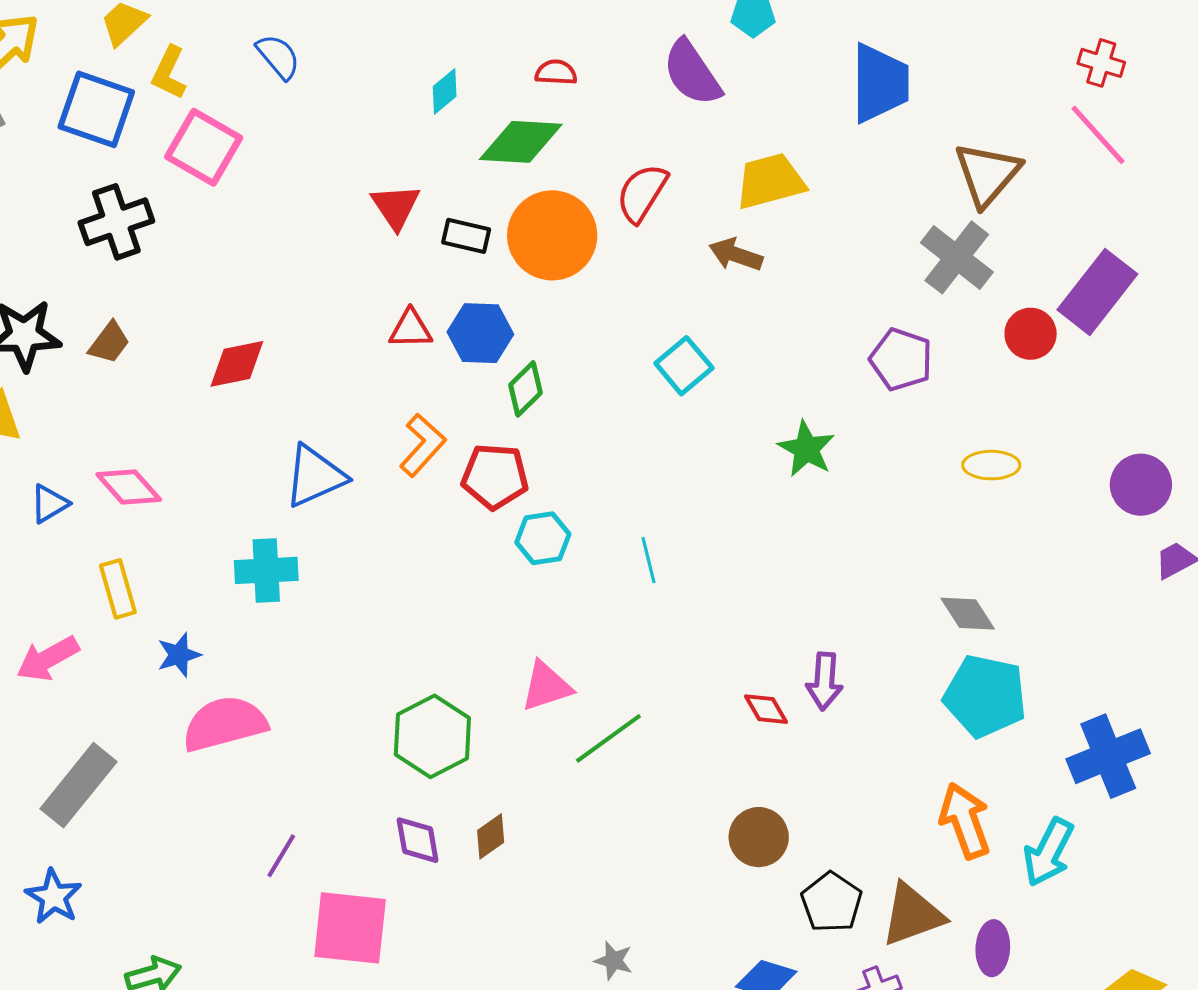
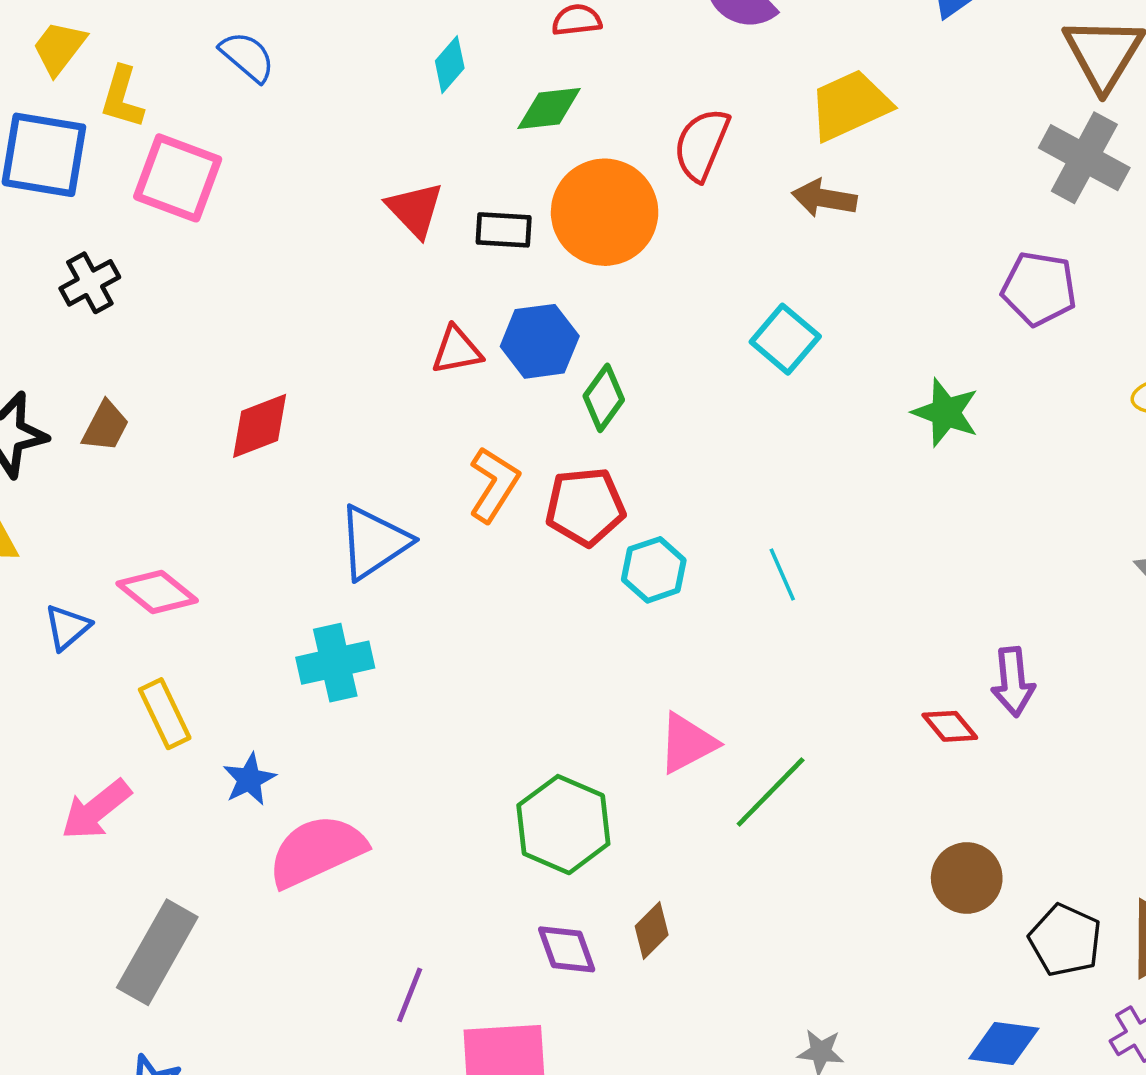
green diamond: (521, 142) -> (549, 109), size x0.7
black cross: (116, 222) -> (90, 283), size x0.7

